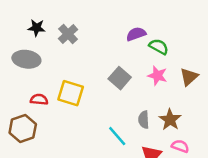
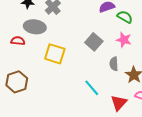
gray ellipse: (26, 59) -> (35, 27), moved
red semicircle: (39, 100) -> (18, 41), moved
gray semicircle: (144, 120) -> (114, 64), moved

